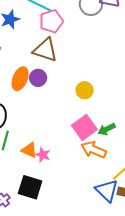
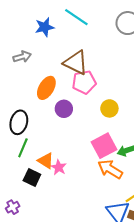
pink pentagon: (51, 21) -> (84, 82), moved
purple circle: (38, 78) -> (64, 109), moved
black square: (30, 187) -> (32, 177), moved, size x0.7

